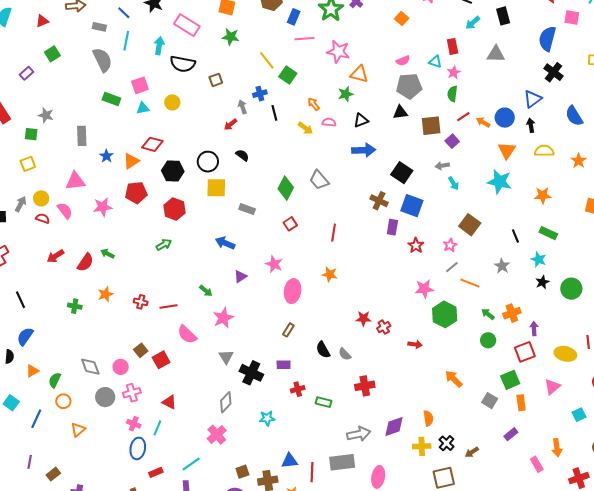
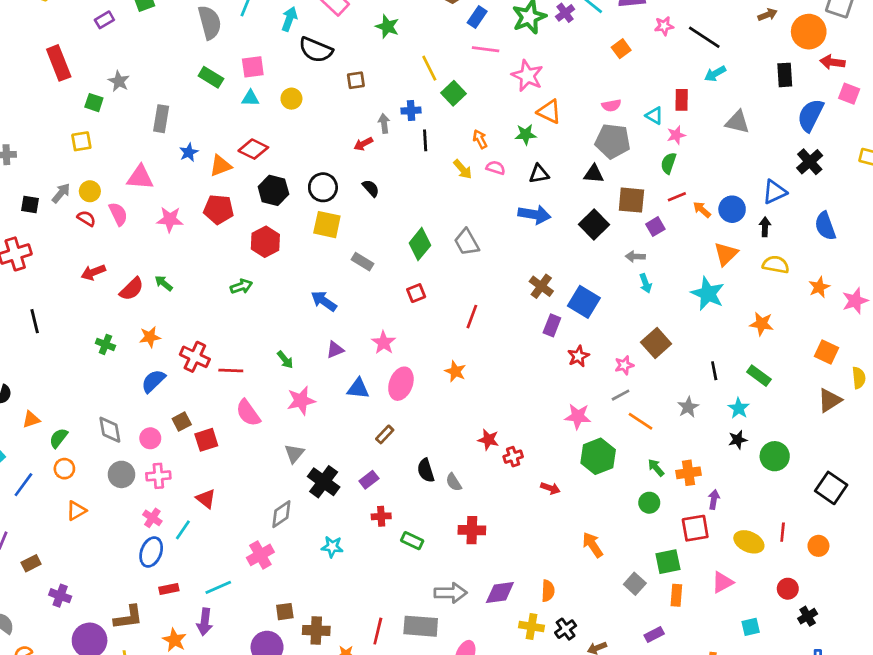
black rectangle: (503, 16) -> (785, 75), moved
black square: (402, 173) -> (594, 225), moved
red cross: (141, 302) -> (195, 357), size x1.5
blue semicircle: (25, 336) -> (153, 381), moved
purple rectangle: (284, 365) -> (369, 480), turned -48
blue triangle: (289, 461) -> (358, 389), moved

